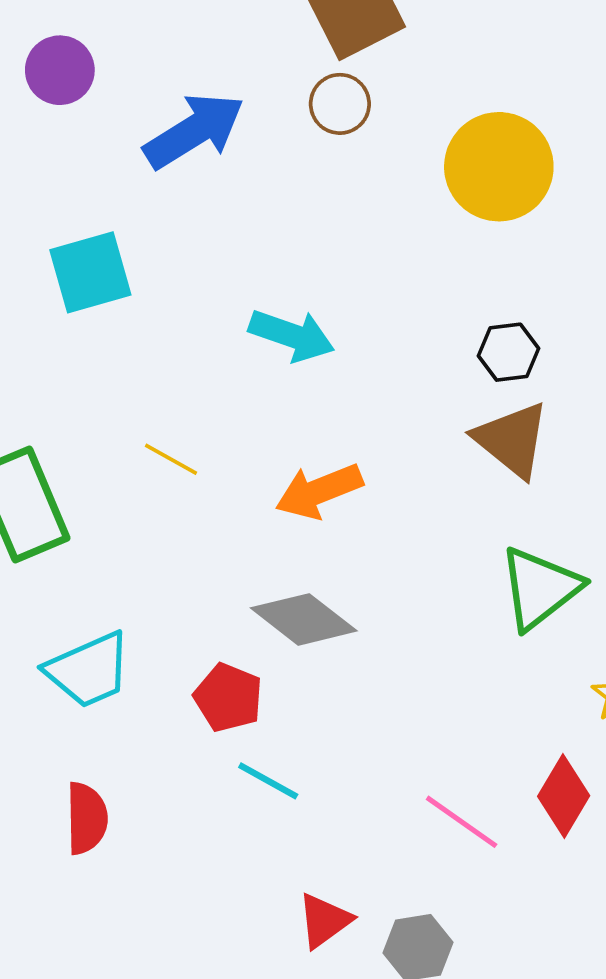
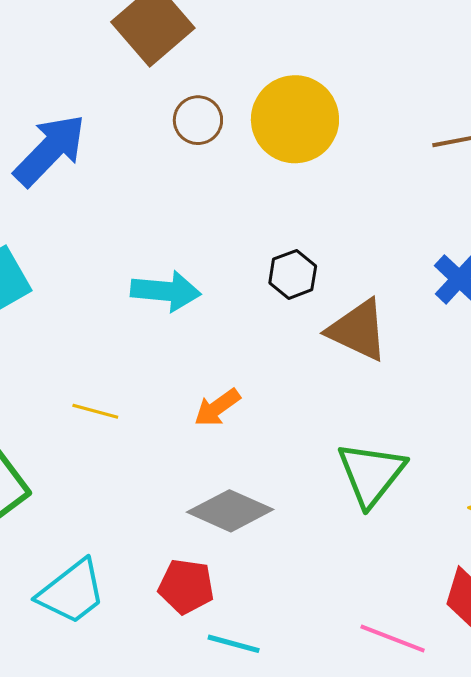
brown circle: (340, 104) -> (198, 120), moved
black hexagon: (508, 352) -> (293, 274), moved
orange arrow: (319, 491) -> (217, 408), size x0.7
green triangle: (540, 588) -> (371, 474), moved

